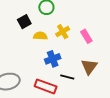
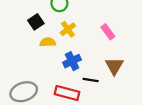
yellow cross: (63, 32) -> (68, 29), moved
yellow semicircle: (40, 36) -> (48, 42), moved

